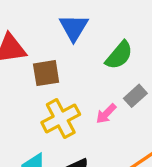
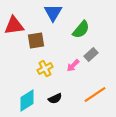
yellow cross: (61, 118) -> (45, 69), size x0.7

